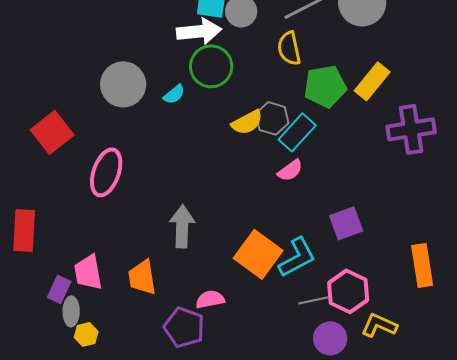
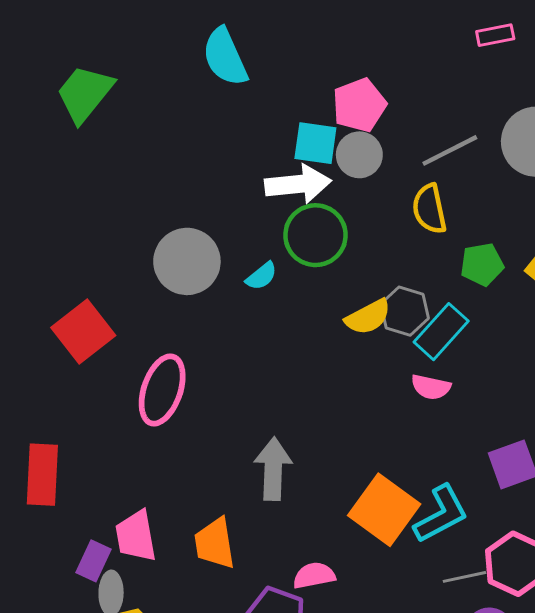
green pentagon: (325, 86) -> (482, 264), size x0.7
pink semicircle: (290, 170) -> (431, 387), turned 48

